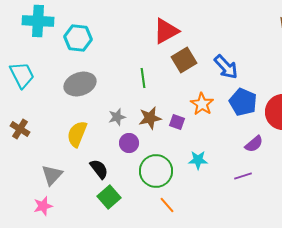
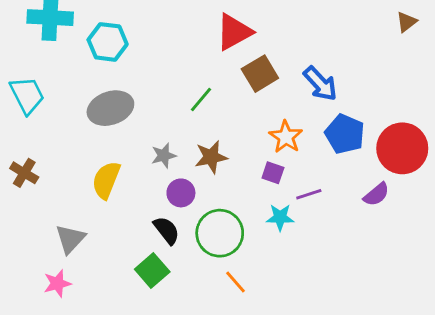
green line: (143, 78) -> (201, 99), turned 48
purple square: (177, 122) -> (273, 173), moved
purple semicircle: (254, 144) -> (376, 194), moved
black semicircle: (99, 169) -> (167, 230), moved
purple line: (243, 176) -> (309, 194), moved

